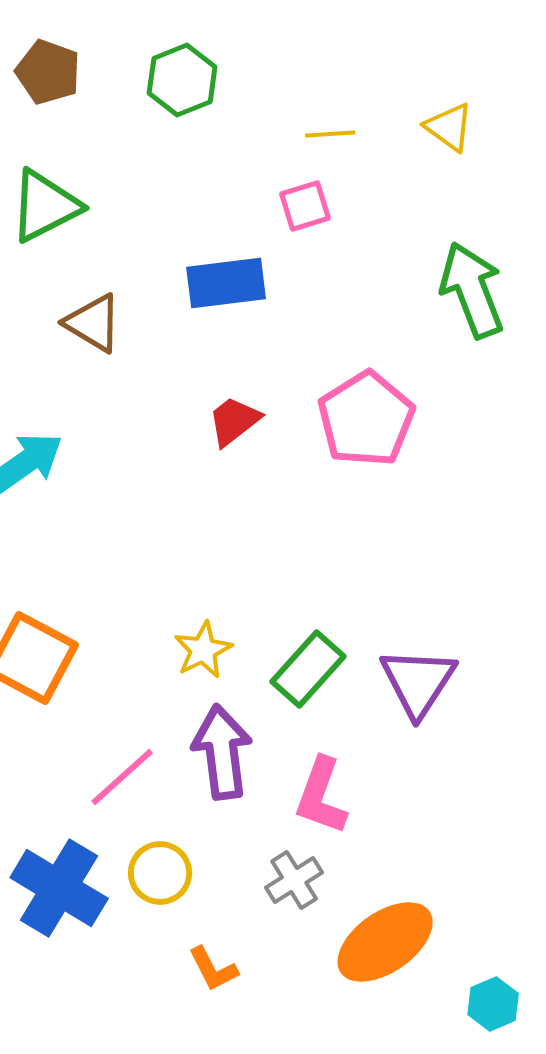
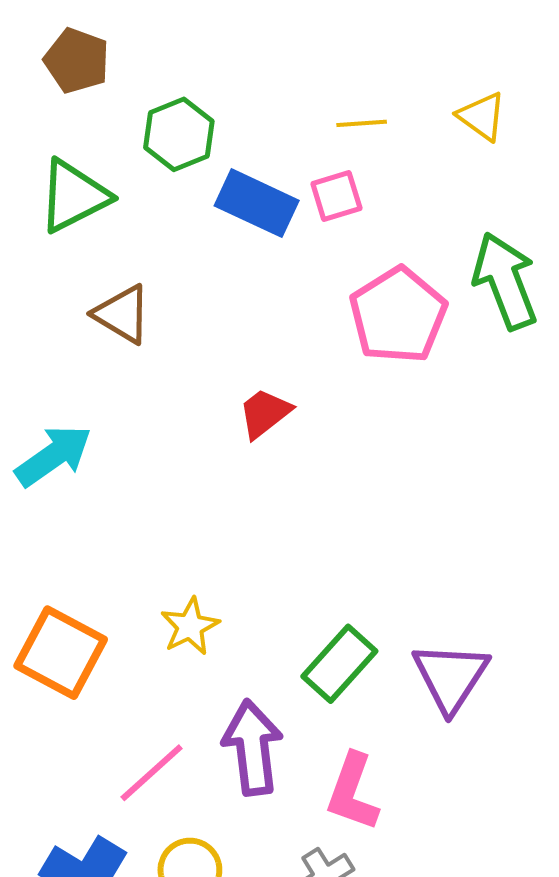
green hexagon: (182, 80) -> (179, 134), moved
blue rectangle: (226, 283) -> (257, 203), moved, turned 32
pink pentagon: (366, 419) -> (398, 315), moved
yellow star: (203, 650) -> (190, 626), moved

